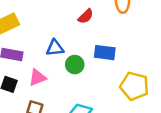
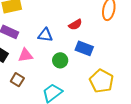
red semicircle: (86, 16) -> (75, 25), moved
green circle: (75, 65) -> (60, 60), moved

